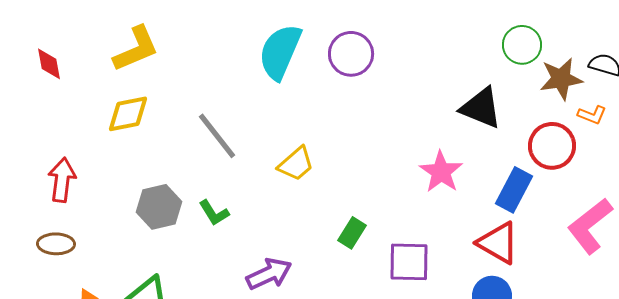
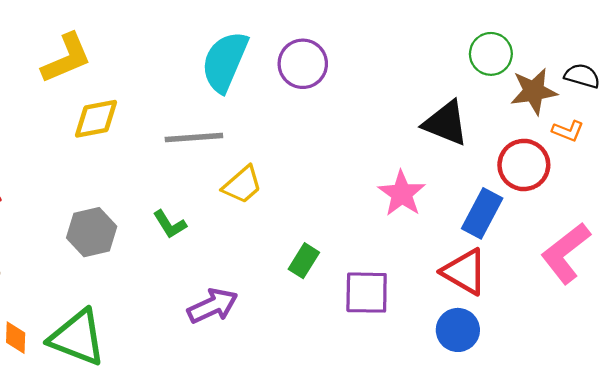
yellow diamond: (128, 114) -> (96, 119), moved
gray line: (217, 136) -> (194, 137), moved, turned -56
green L-shape: (214, 213) -> (170, 224), moved

